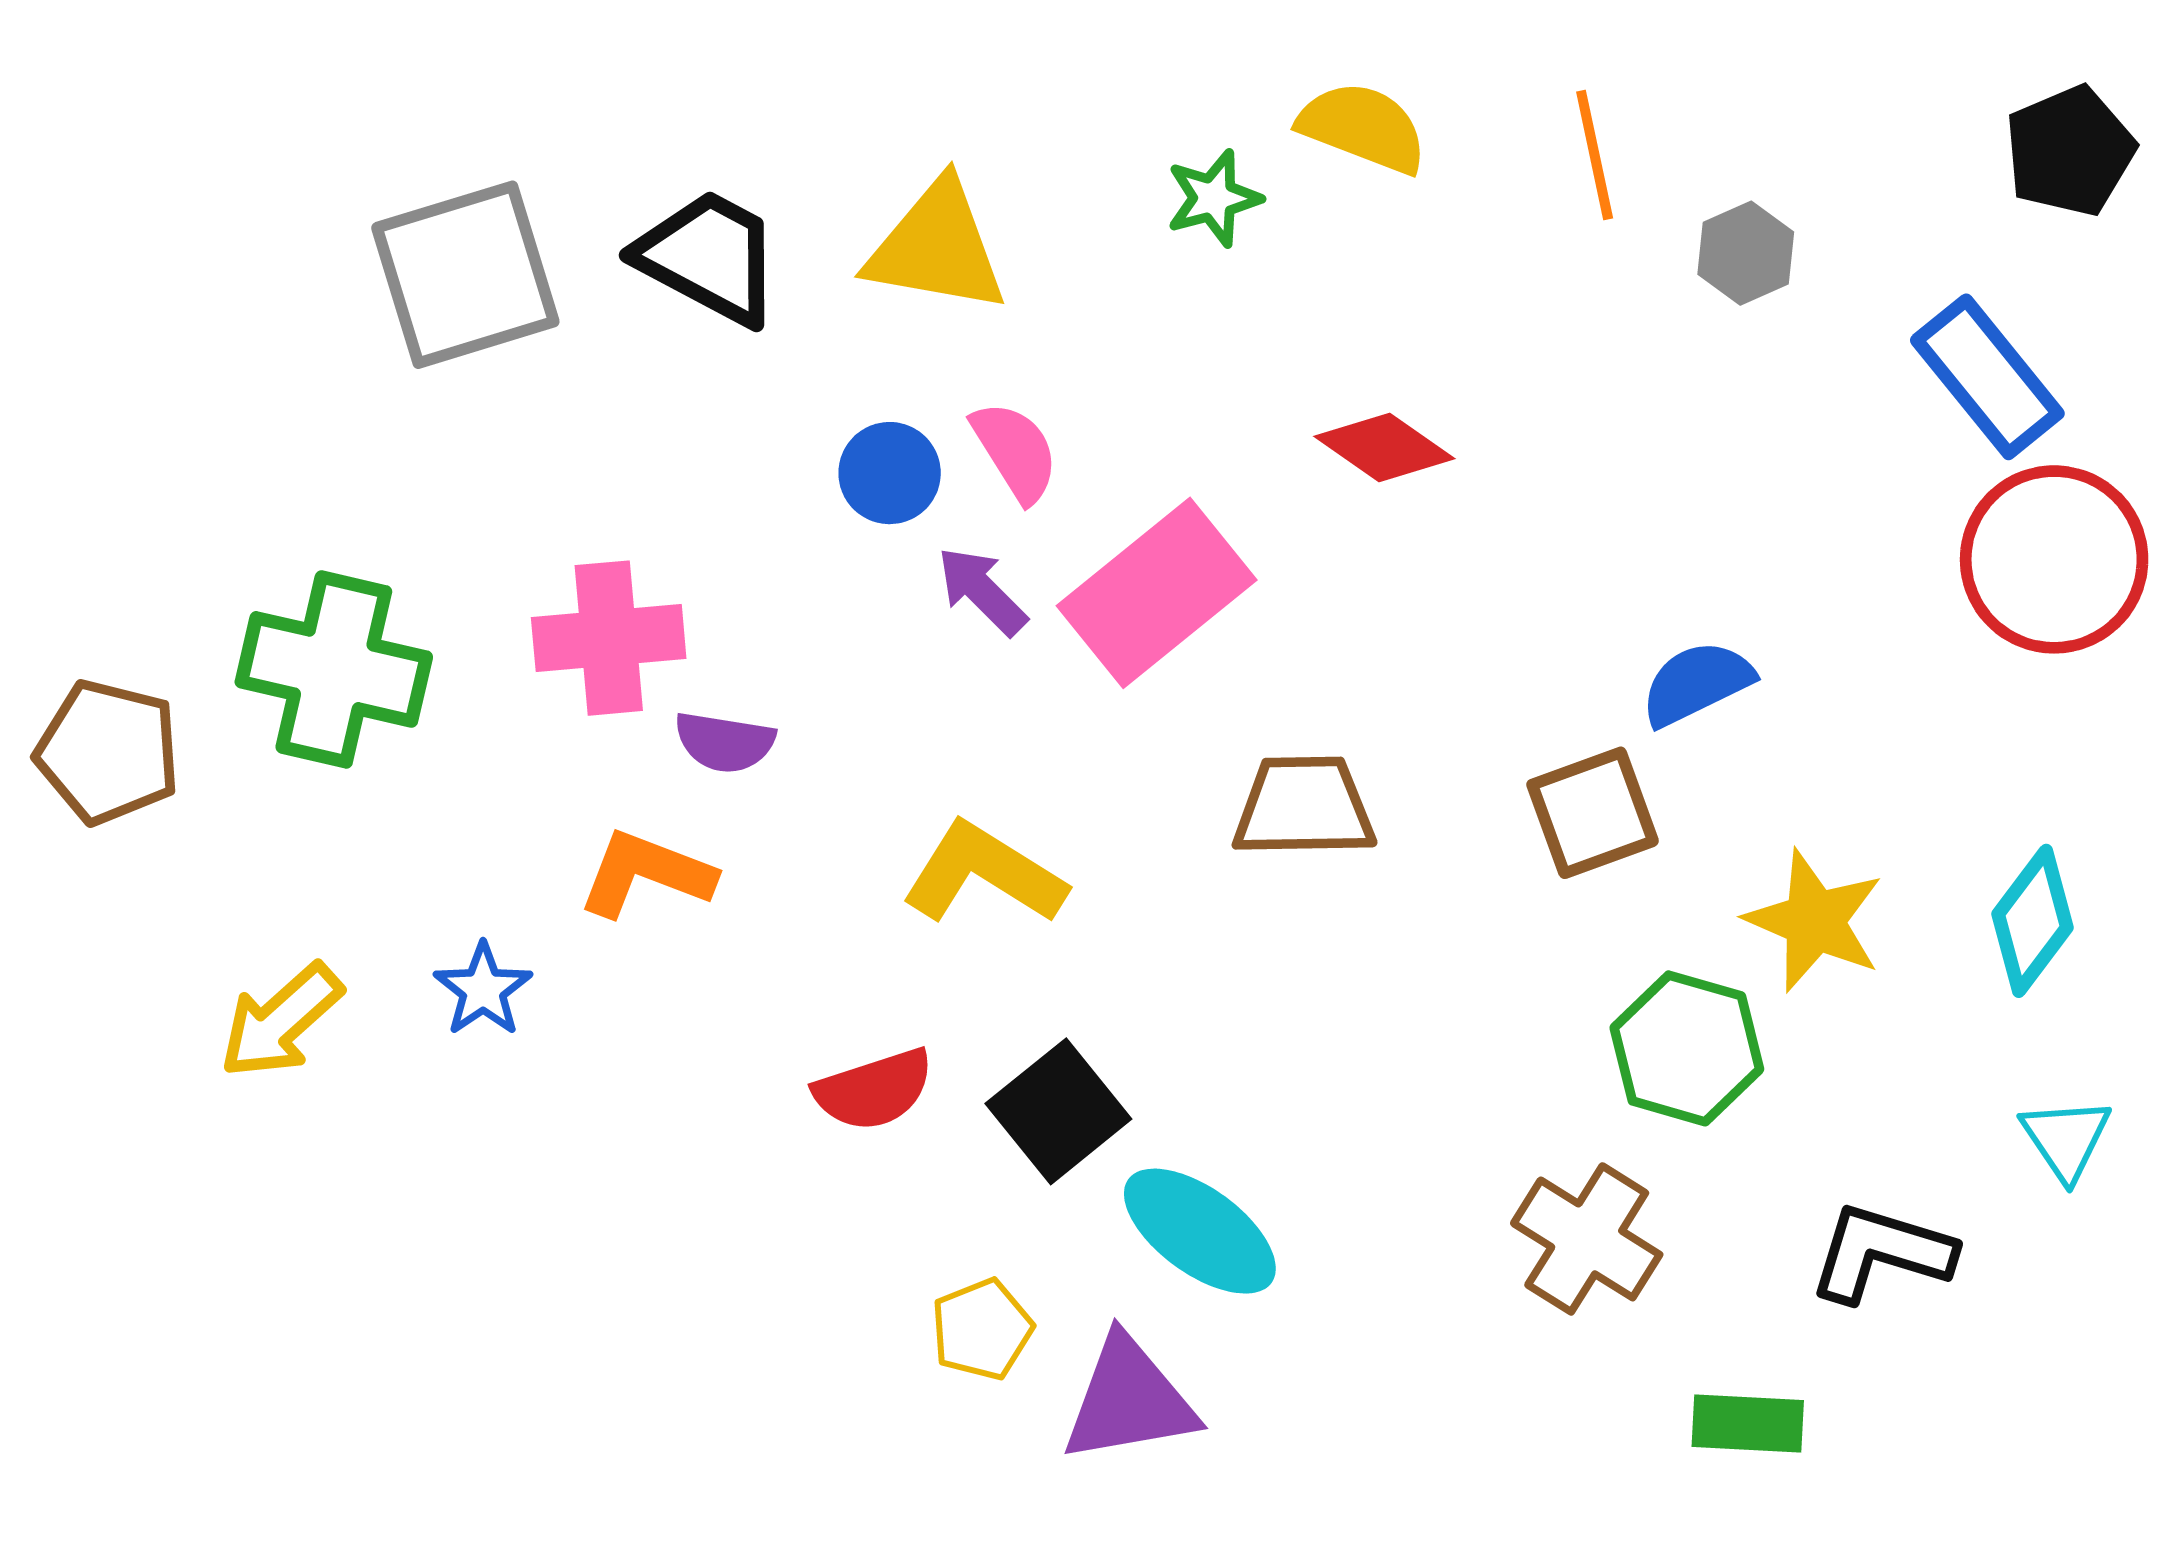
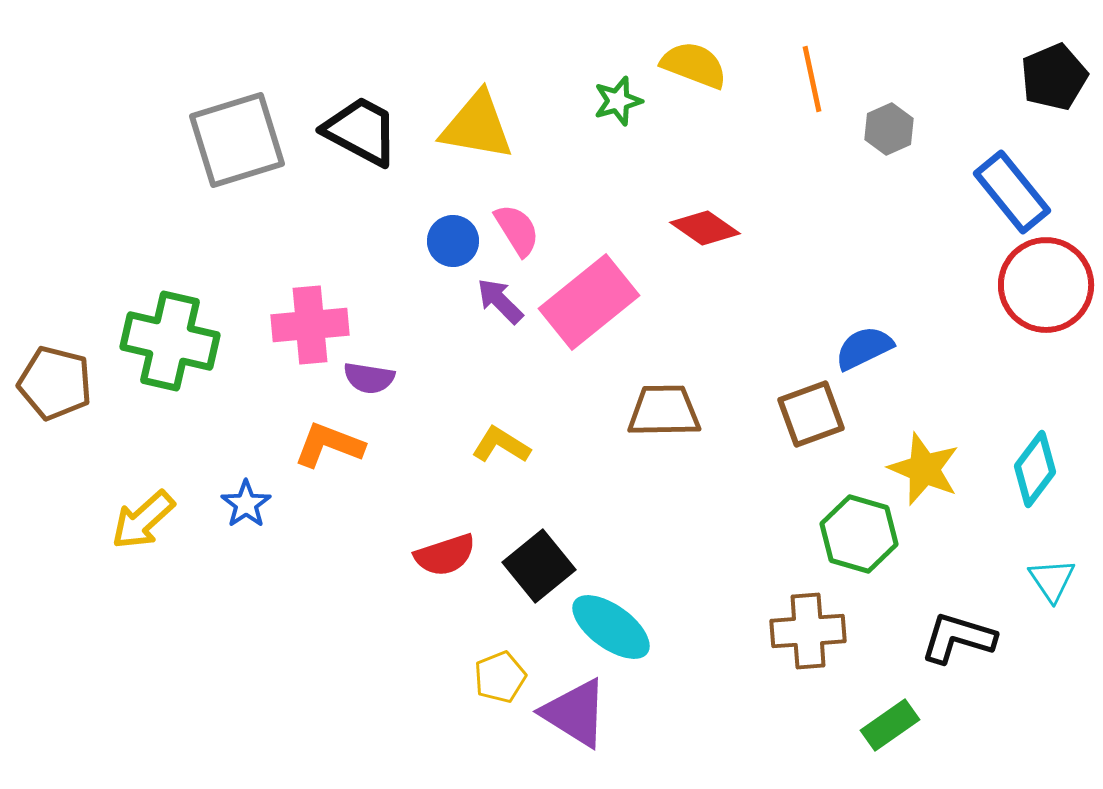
yellow L-shape: (984, 874) -> (501, 445), size x0.7
brown cross: (1587, 1239) -> (808, 631), turned -36
purple triangle: (1129, 1400) -> (575, 713), turned 42
green rectangle: (1748, 1424) -> (890, 725), turned -38

